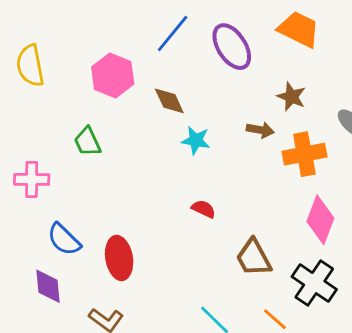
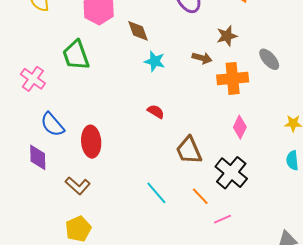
brown star: (291, 97) -> (227, 36), turned 30
green trapezoid: (87, 142) -> (76, 55), size x1.4
pink cross: (32, 179) -> (33, 79), turned 30
pink diamond: (320, 220) -> (240, 127), size x0.7

